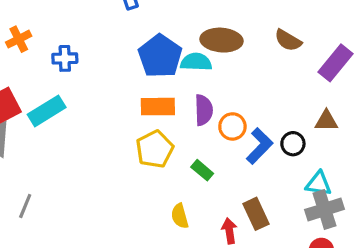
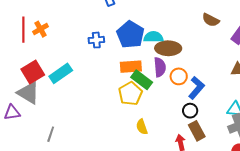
brown ellipse: (222, 40) -> (168, 48), moved
blue cross: (65, 58) -> (96, 40), moved
black circle: (293, 144) -> (190, 111), moved
green rectangle: (202, 170) -> (142, 80), moved, size x1.5
yellow semicircle: (180, 216) -> (142, 127), moved

